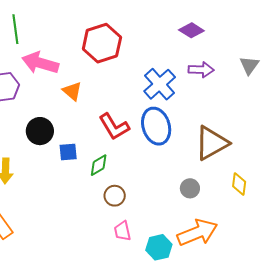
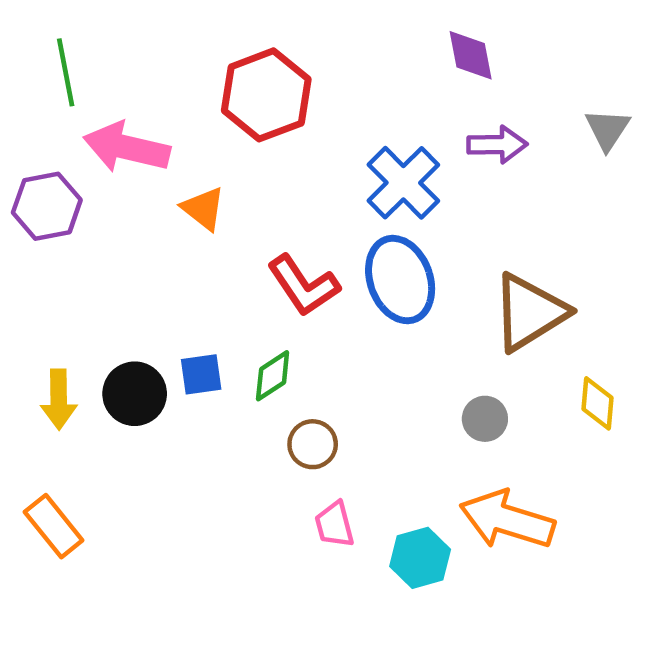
purple diamond: (191, 30) -> (471, 55), turned 50
black circle: (40, 131) -> (135, 394), moved
blue square: (68, 152) -> (201, 374), moved
orange arrow: (197, 233) -> (507, 520), turned -138

